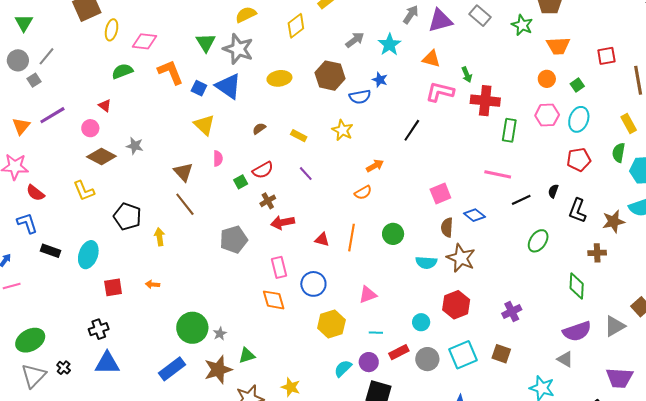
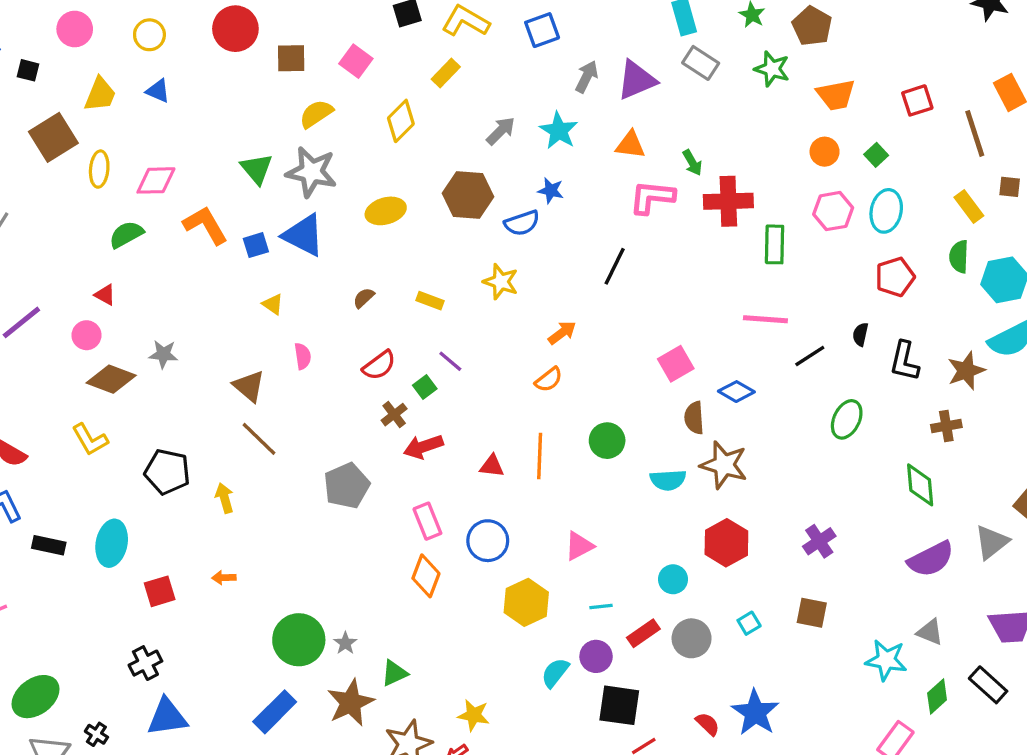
blue square: (199, 88) -> (256, 245), turned -35
yellow triangle: (204, 125) -> (273, 304), size x0.6
green square: (241, 182) -> (425, 387), moved
orange diamond: (274, 300) -> (426, 576), turned 45
cyan square: (463, 355) -> (749, 623), size x0.5
gray triangle: (565, 359) -> (930, 632), moved

